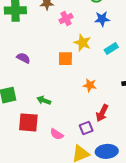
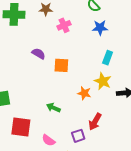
yellow star: (82, 43) -> (103, 81), moved
cyan rectangle: (111, 48) -> (108, 58), turned -40
purple semicircle: (23, 58) -> (39, 54), moved
green arrow: (44, 100) -> (53, 108), moved

